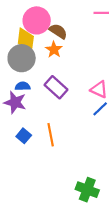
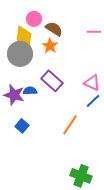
pink line: (101, 13) -> (94, 32), moved
pink circle: (37, 20) -> (34, 19), size x0.6
blue semicircle: (23, 86) -> (30, 91), moved
orange line: (51, 135) -> (70, 125), moved, turned 45

